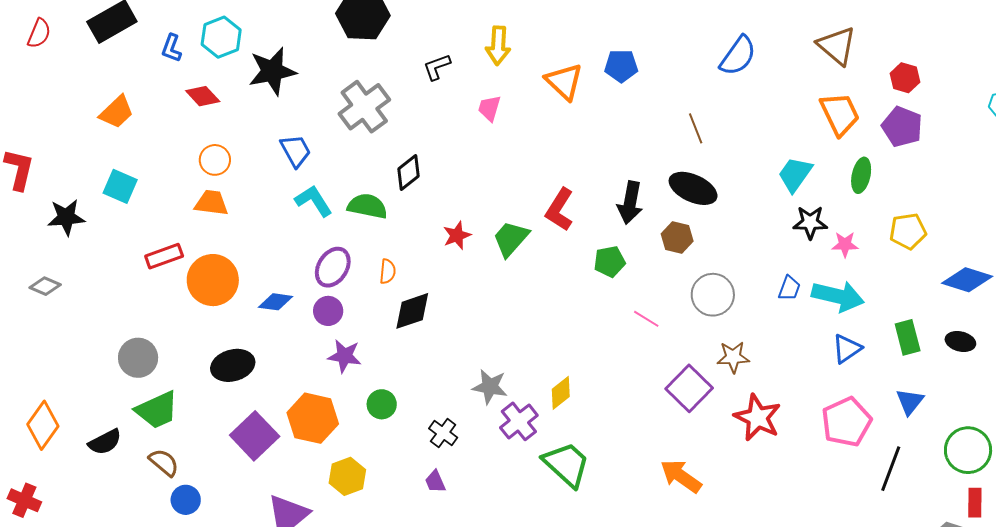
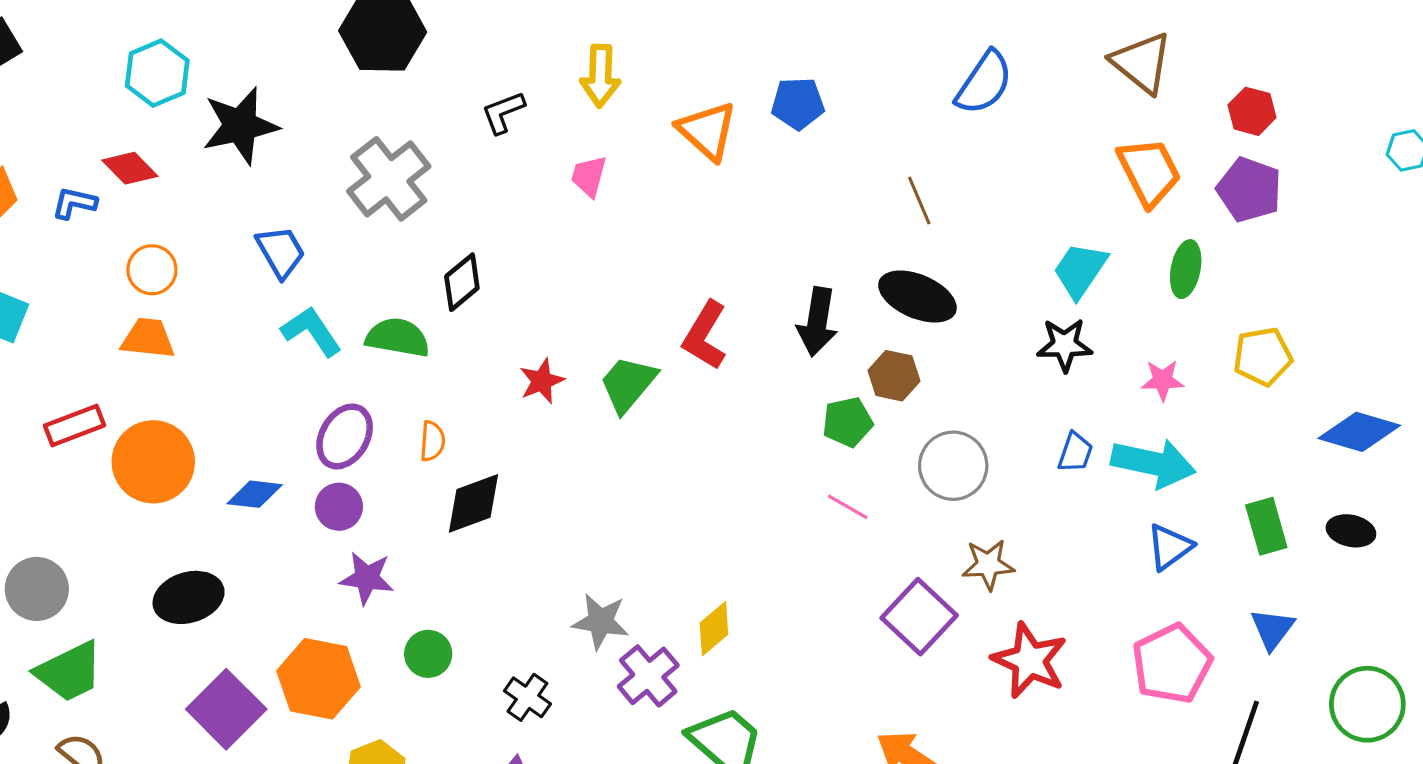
blue L-shape: (171, 48) -> (74, 203), moved, turned 84
black star: (810, 222) -> (1065, 345), moved
green pentagon: (610, 262) -> (848, 422), moved

